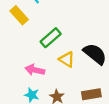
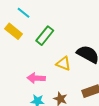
green rectangle: (51, 38) -> (45, 36), moved

